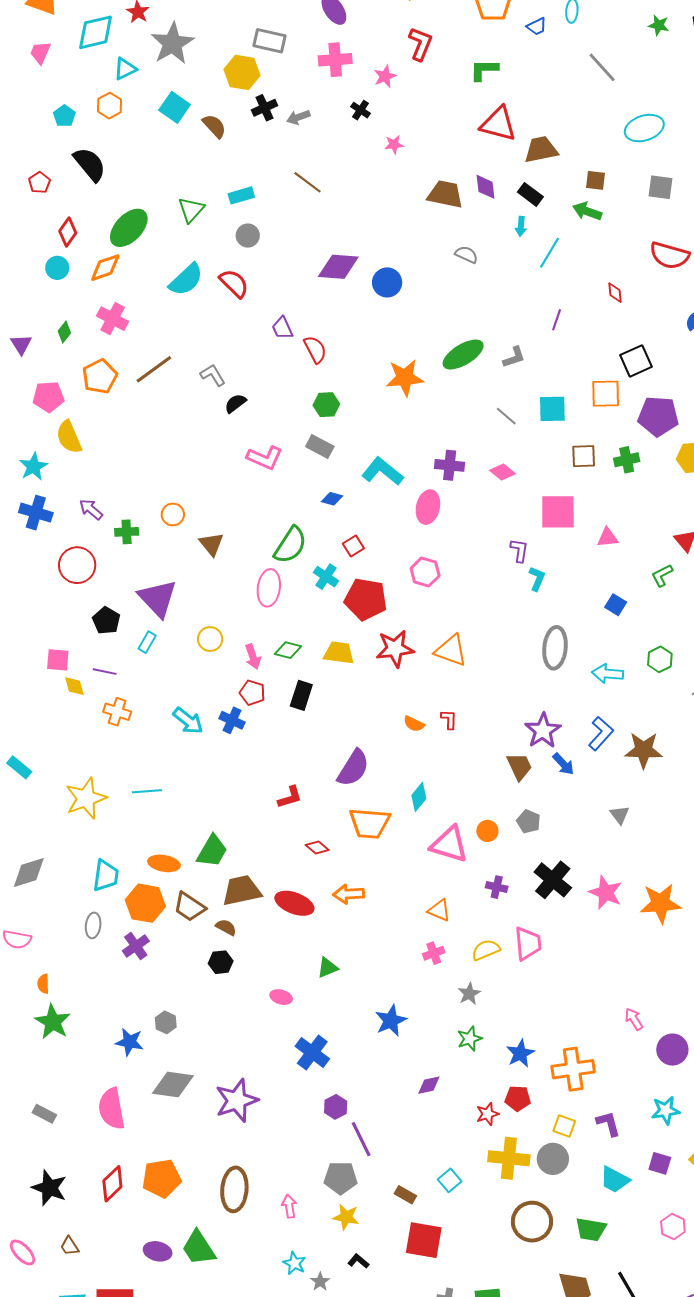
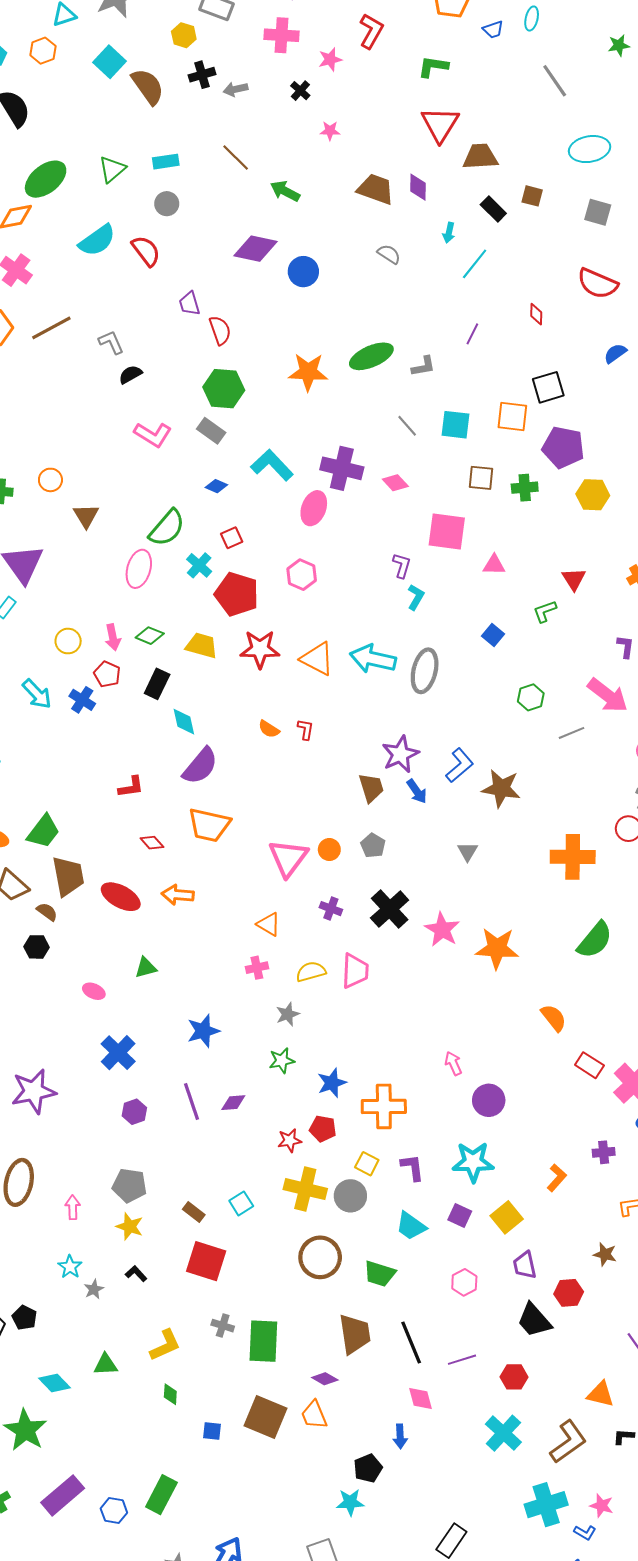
green star: (659, 25) -> (619, 45), turned -30
yellow hexagon: (242, 72) -> (184, 35), size x0.7
red triangle: (498, 124) -> (440, 124), turned 39
brown semicircle: (214, 126) -> (148, 86), size x1.4
black rectangle: (530, 194) -> (493, 209), moved
green arrow: (587, 211) -> (285, 191), moved
green hexagon: (326, 405) -> (224, 389), size x1.5
purple cross: (450, 465) -> (342, 468), size x1.4
yellow circle: (210, 639) -> (68, 641), moved
cyan arrow: (608, 674) -> (373, 659), moved, size x1.4
cyan diamond: (419, 797) -> (184, 722), moved, turned -60
pink triangle: (449, 844) -> (288, 858), turned 42
brown trapezoid: (242, 890) -> (68, 876), turned 84
cyan star: (666, 1110) -> (473, 1162), size x1.4
purple line: (361, 1139) -> (192, 1102), moved

